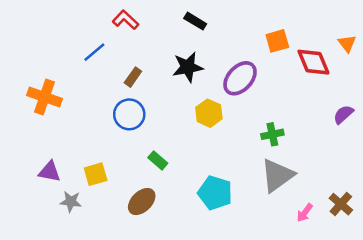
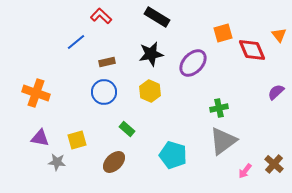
black rectangle: (195, 21) -> (157, 17), size x1.4
brown rectangle: (133, 77) -> (107, 62), turned 42
orange cross: (45, 97) -> (36, 93), moved
yellow hexagon: (209, 113) -> (150, 91), moved

